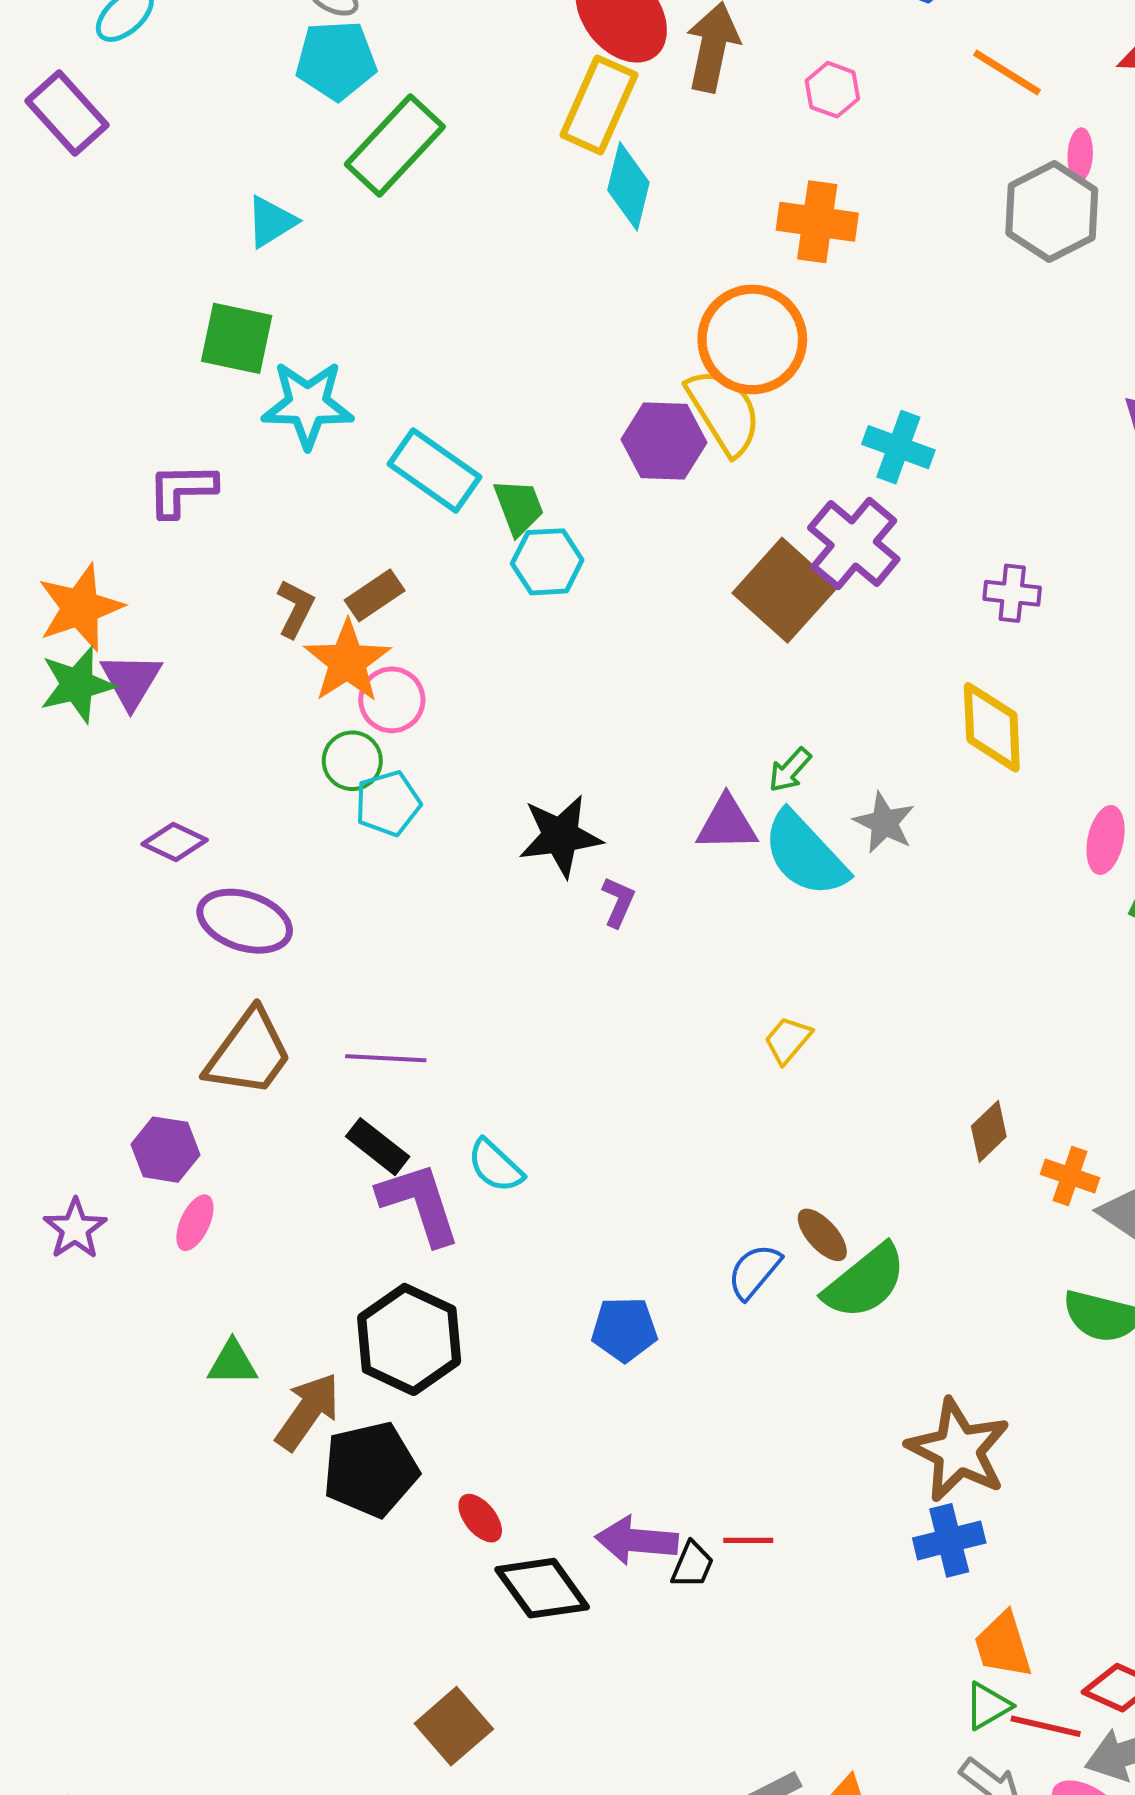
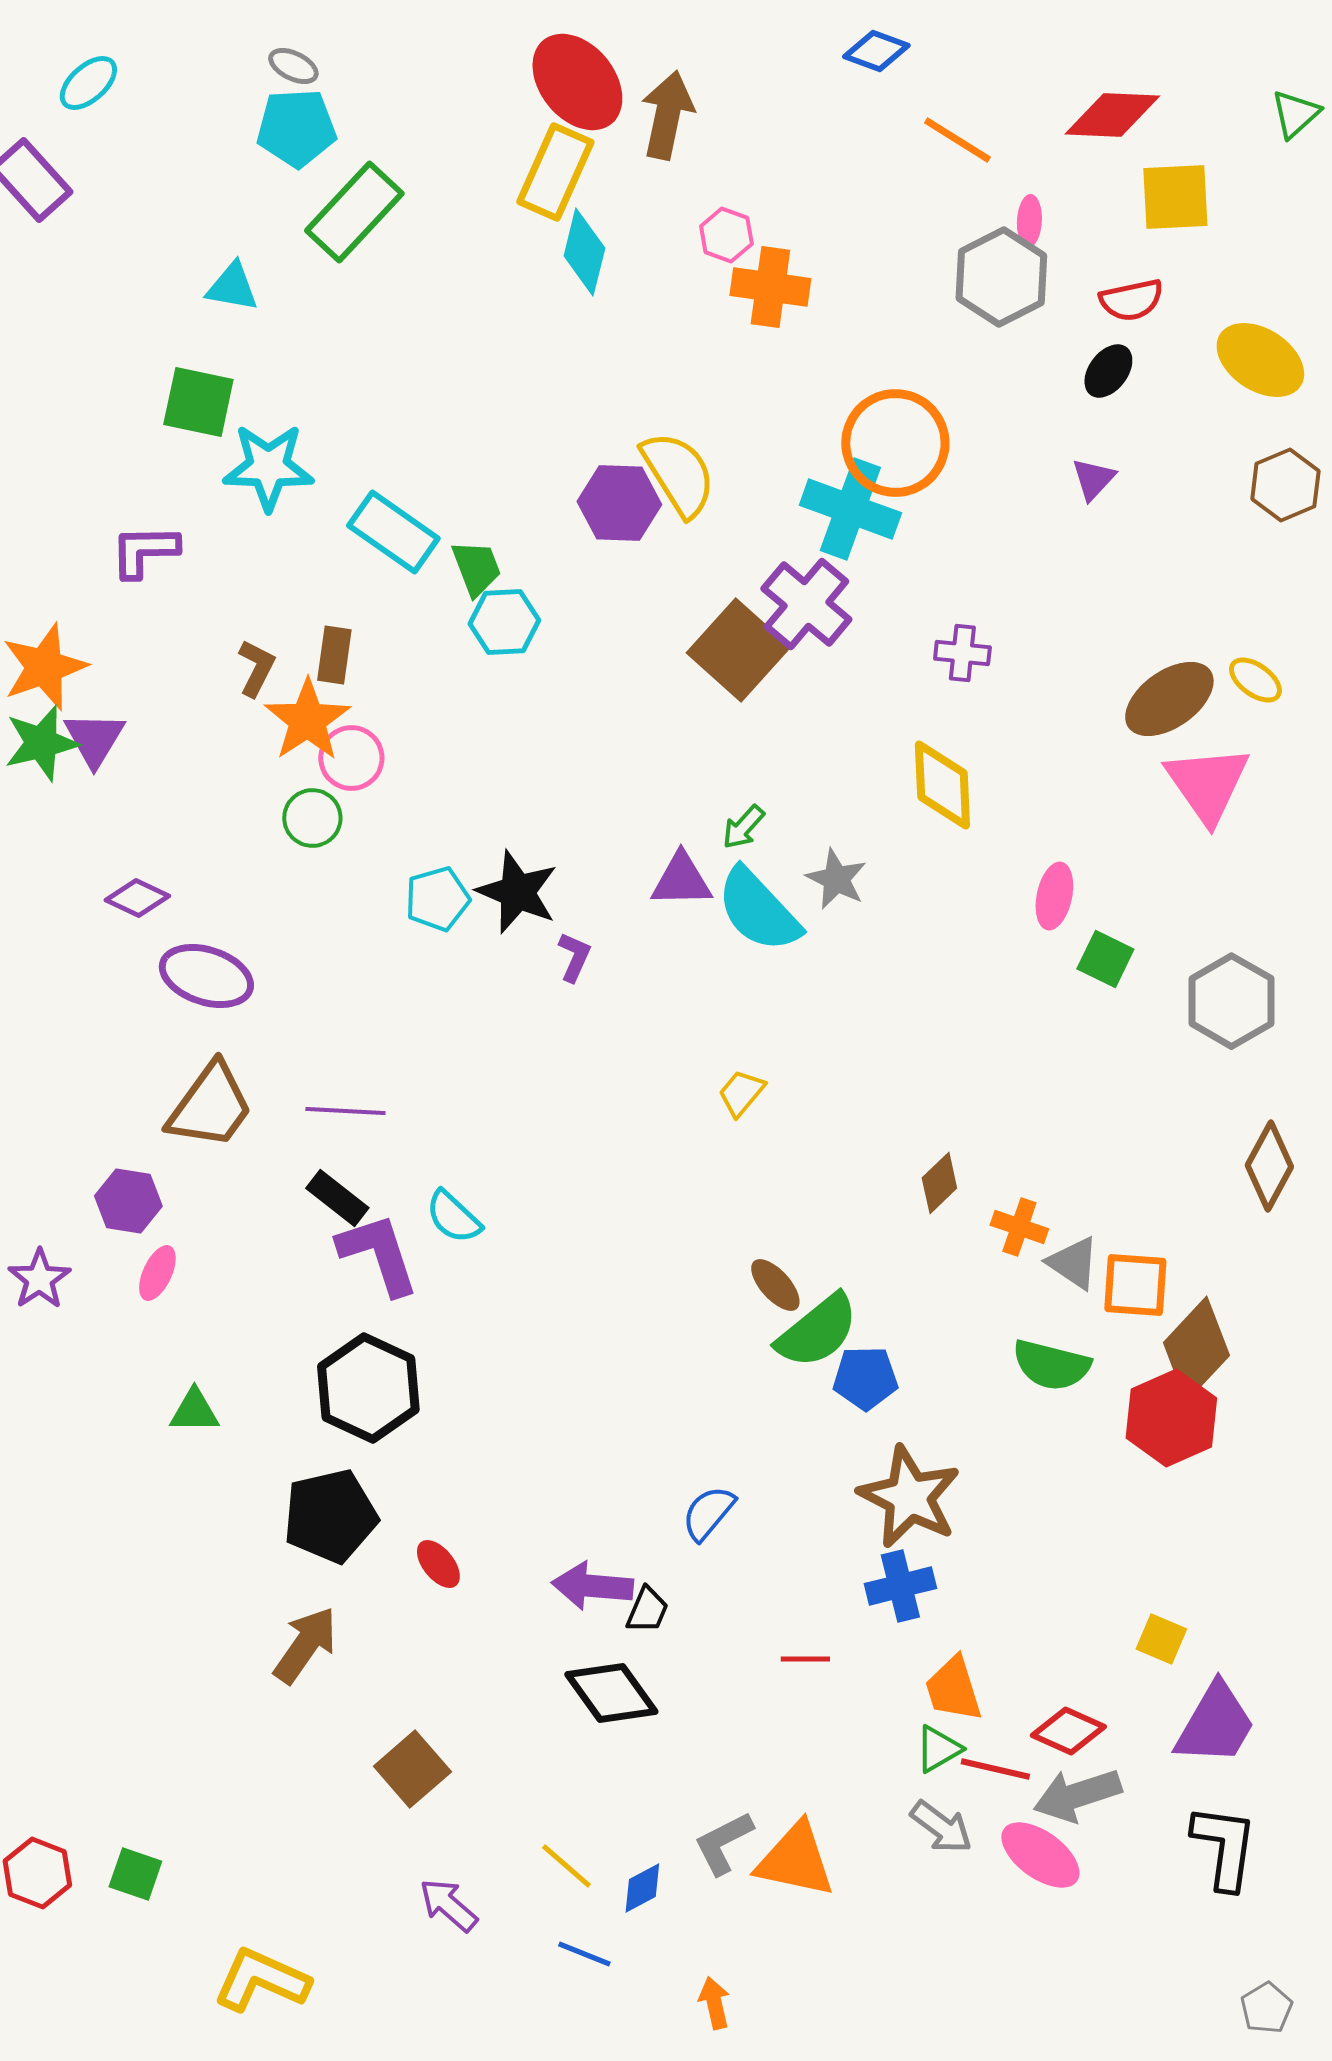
pink hexagon: (832, 90) -> (726, 235), moved
cyan triangle: (271, 222) -> (232, 287), turned 42
orange circle: (752, 339) -> (895, 443), moved
cyan cross: (898, 447) -> (850, 509), size x1.4
brown rectangle: (375, 595) -> (334, 655), turned -48
cyan pentagon: (388, 803) -> (437, 899), moved
black star: (560, 836) -> (517, 892), turned 30
blue semicircle: (754, 1271) -> (708, 1513), moved
blue pentagon: (624, 1329) -> (865, 1378), moved
brown arrow: (308, 1412) -> (305, 1645), moved
red line: (748, 1540) -> (805, 1659), moved
black diamond: (542, 1588) -> (611, 1693), moved

